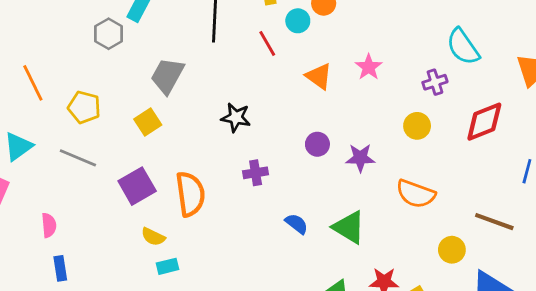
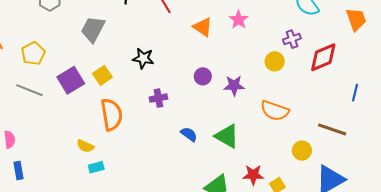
purple cross: (435, 82) -> (292, 39), moved
yellow pentagon: (84, 107) -> (33, 53), turned 30
yellow square: (148, 122) -> (102, 75), moved
purple square: (137, 186) -> (71, 80), moved

